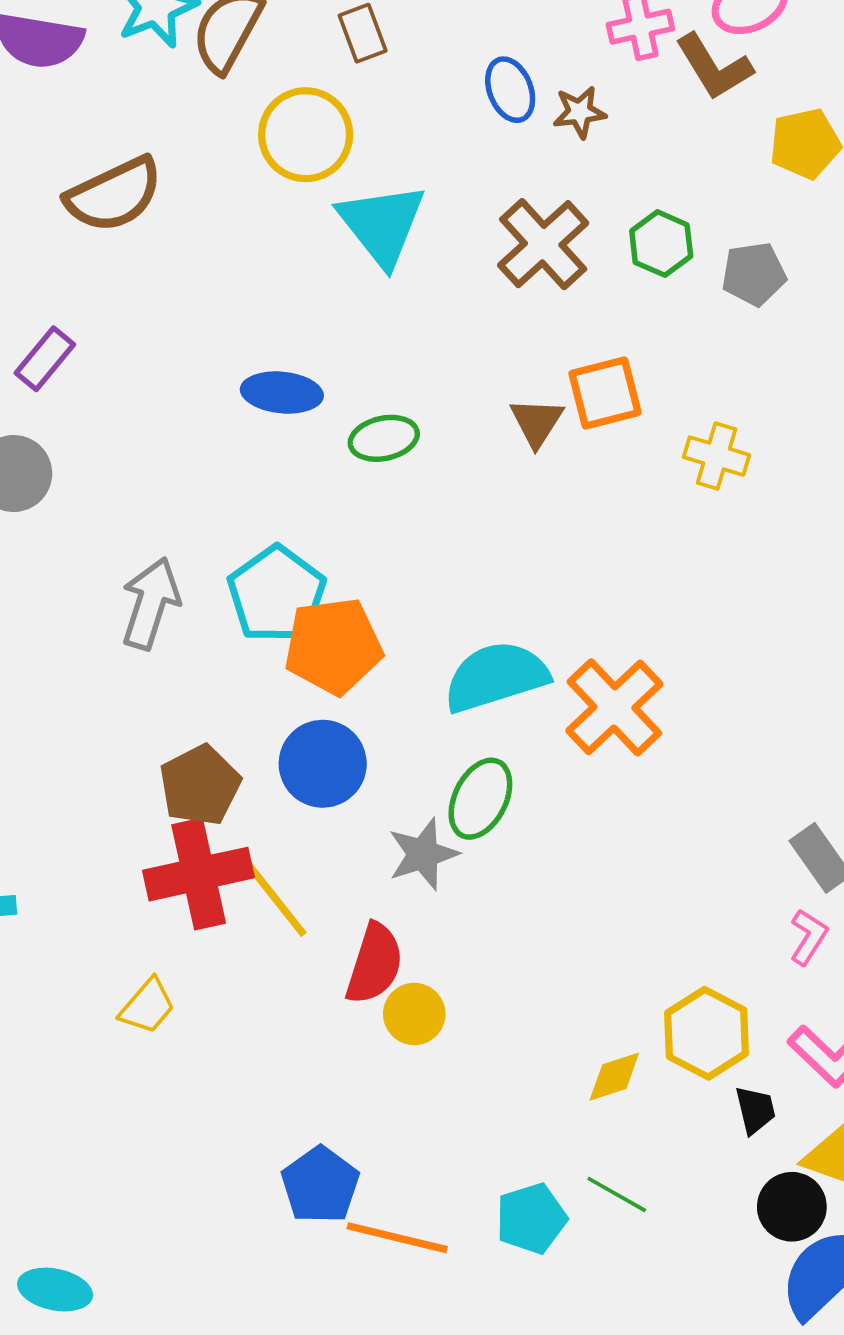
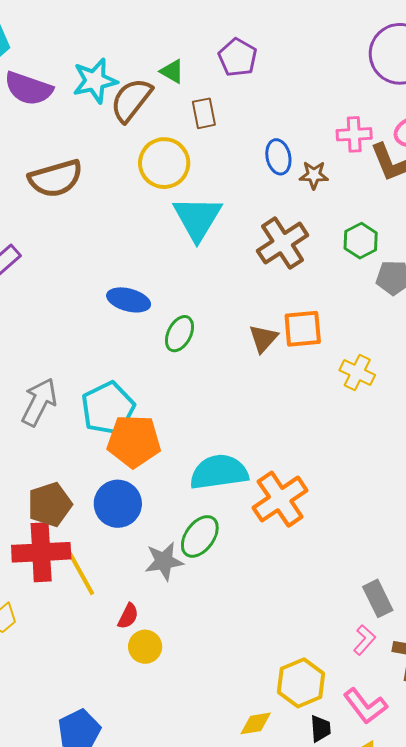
green hexagon: (661, 244) -> (361, 241), moved
green ellipse: (384, 438) -> (179, 334), turned -60
red semicircle: (374, 964) -> (128, 616), size x0.6
yellow diamond: (614, 1077) -> (256, 723), moved

